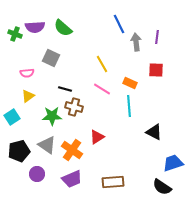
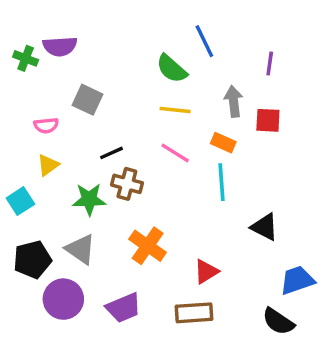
green semicircle: (63, 28) -> (172, 69), moved
gray arrow: (136, 42) -> (234, 101), moved
yellow line: (102, 64) -> (175, 110), turned -54
black line: (65, 89) -> (112, 153), turned -40
red triangle: (97, 137) -> (206, 272), moved
orange cross: (72, 150) -> (148, 246), moved
purple circle: (37, 174) -> (63, 299), size x1.5

